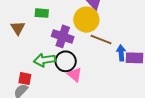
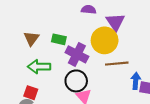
green rectangle: (42, 13) -> (59, 39), moved
brown line: (101, 39) -> (117, 64), turned -35
green arrow: (44, 60) -> (39, 67), moved

